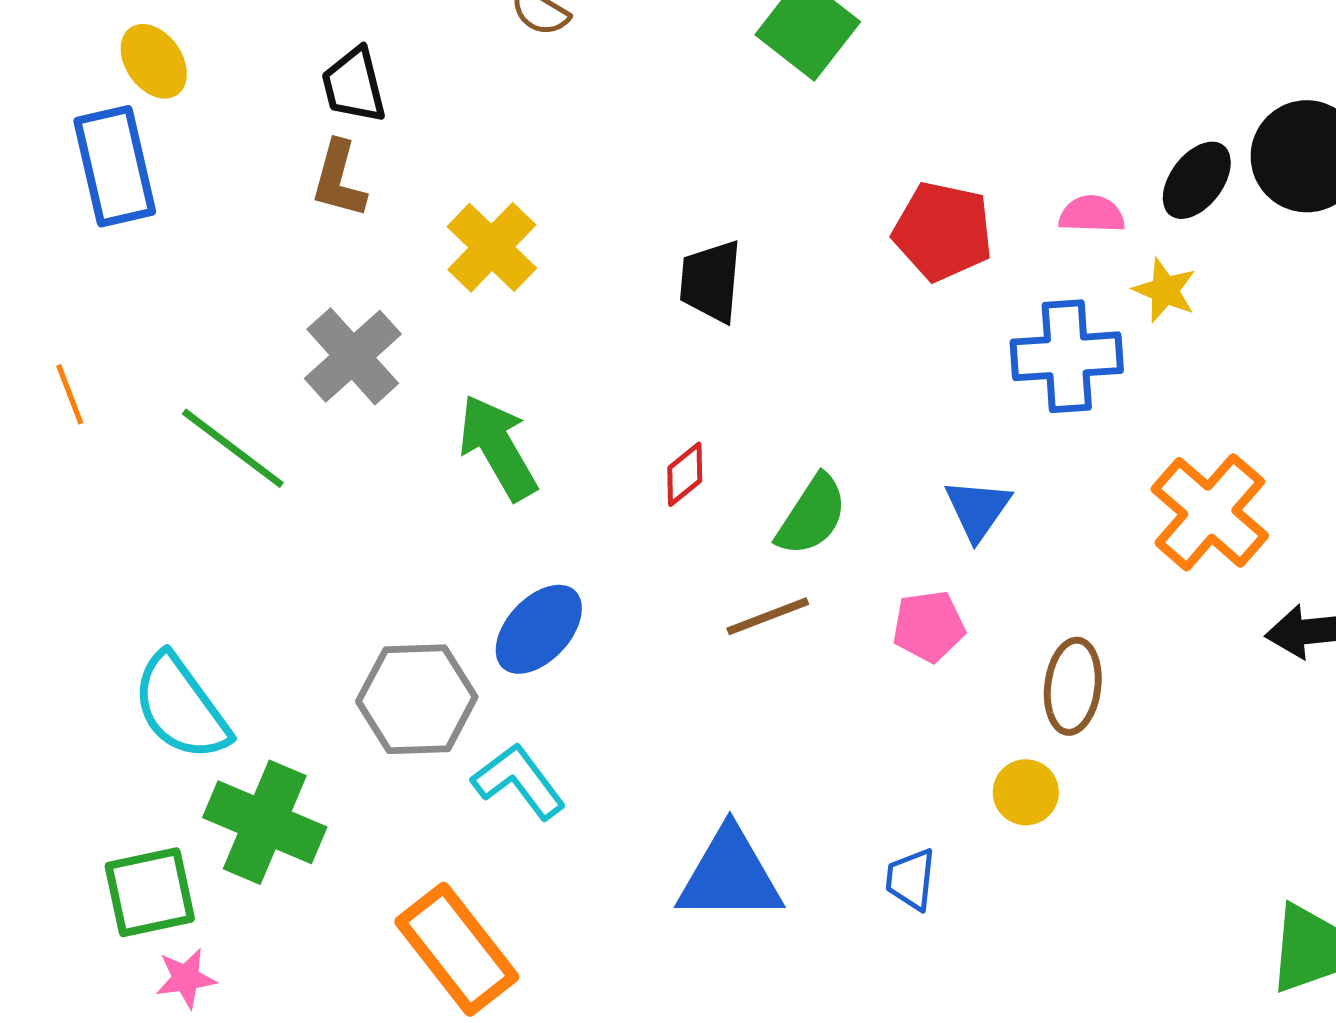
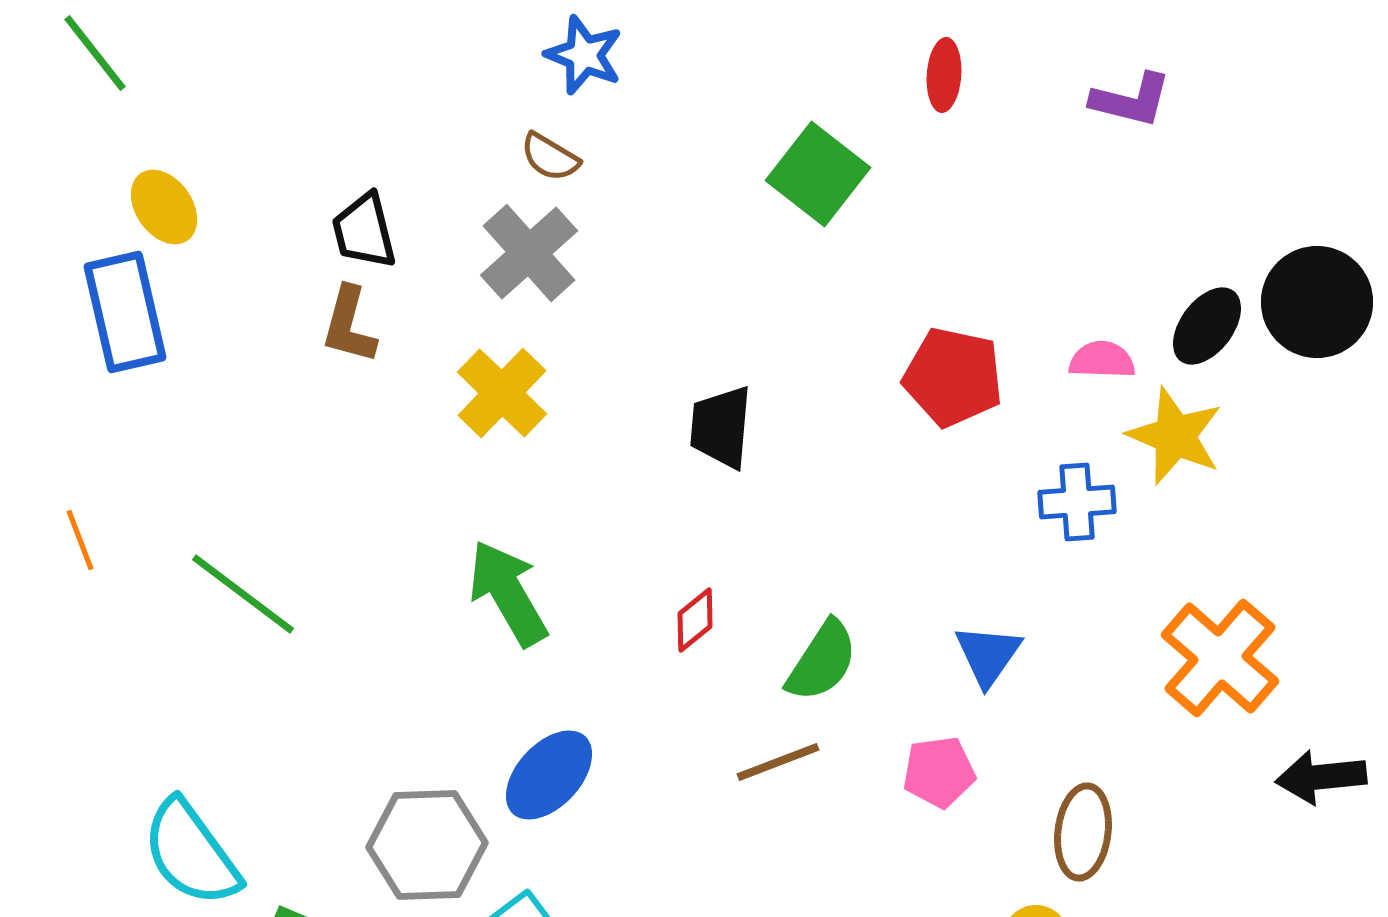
yellow star: (1165, 290) -> (1175, 436), size x1.5
gray cross: (353, 356) -> (529, 253), moved
blue cross: (1067, 356) -> (1077, 502), size x0.7

